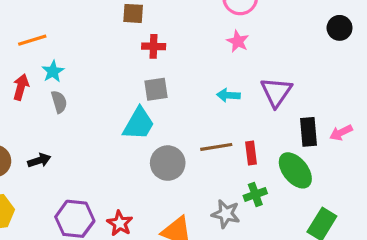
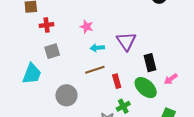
pink star: (238, 41) -> (87, 27), moved
cyan trapezoid: (139, 124) -> (32, 74), moved
pink arrow: (341, 133) -> (171, 79), moved
brown line: (216, 147) -> (95, 70), moved

